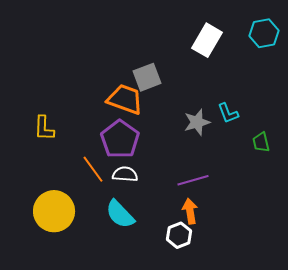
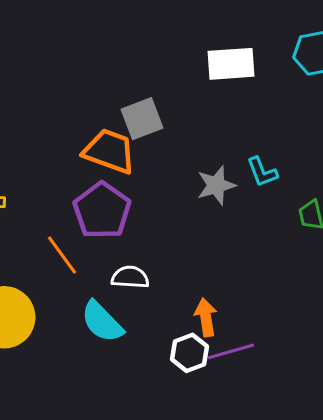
white rectangle: (207, 40) -> (231, 64), turned 56
white semicircle: (125, 174) -> (130, 277), moved
purple line: (193, 180) -> (231, 351), moved

